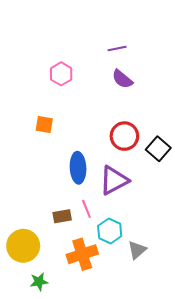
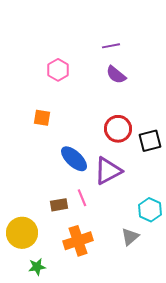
black square: (158, 149) -> (150, 141), turned 35
blue ellipse: (78, 168) -> (74, 159), turned -44
cyan hexagon: (110, 231) -> (150, 210), moved

